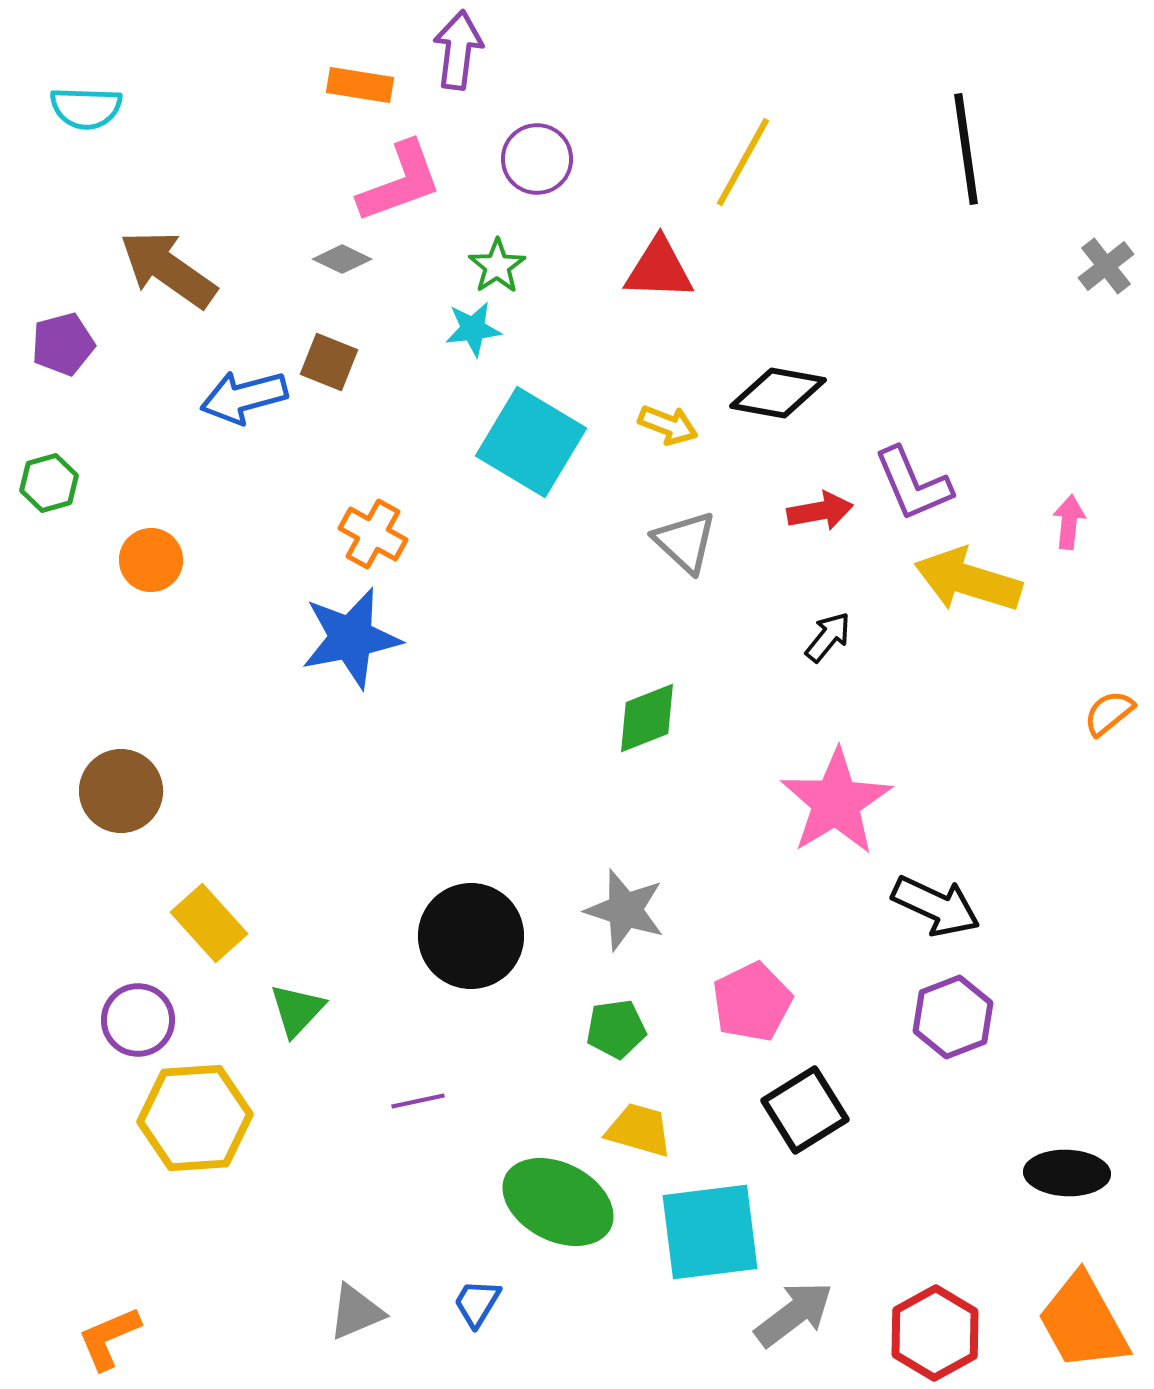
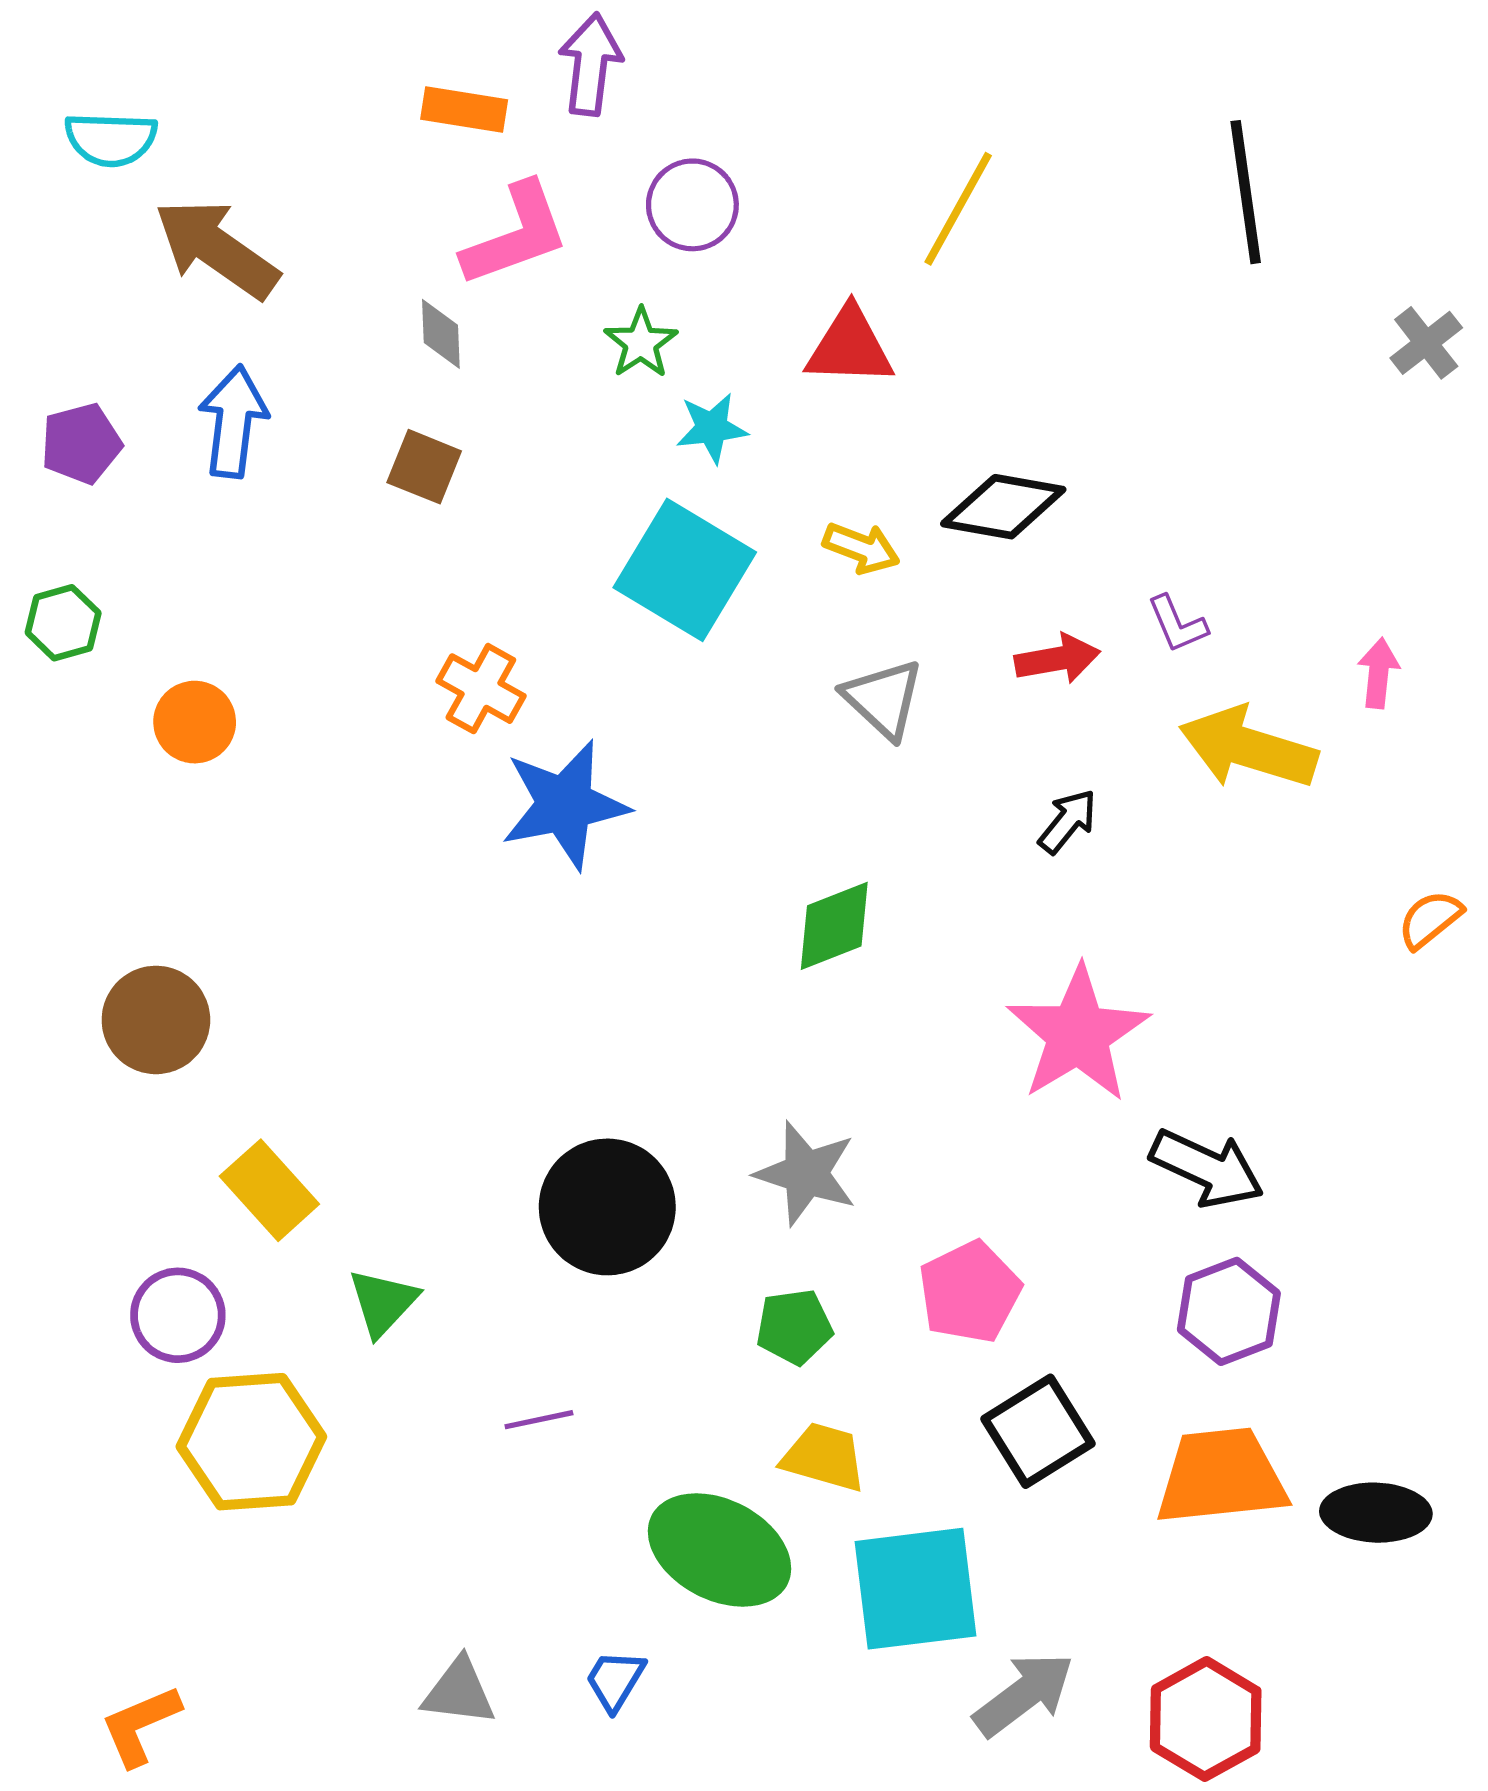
gray diamond: (342, 259) -> (441, 334), turned 62
brown arrow: (168, 269) -> (217, 249), moved
cyan star: (473, 329) -> (712, 428), moved
blue arrow: (244, 397) -> (233, 422), moved, turned 112
purple L-shape: (913, 484) -> (1177, 624), size x0.6
blue star: (351, 638) -> (565, 805), moved
gray triangle: (356, 1312) -> (459, 1692), turned 30
orange trapezoid: (1083, 1322) -> (1221, 1476), moved, turned 113

